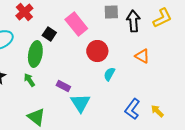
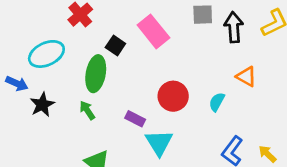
red circle: (97, 51) -> (173, 96), moved
cyan semicircle: (109, 74) -> (217, 102), moved

